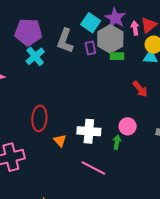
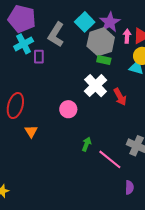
purple rectangle: (90, 48) -> (39, 57), moved
pink circle: (128, 126) -> (68, 109), moved
white cross: (89, 131) -> (96, 86), moved, turned 30
pink line: (93, 168) -> (110, 159), moved

